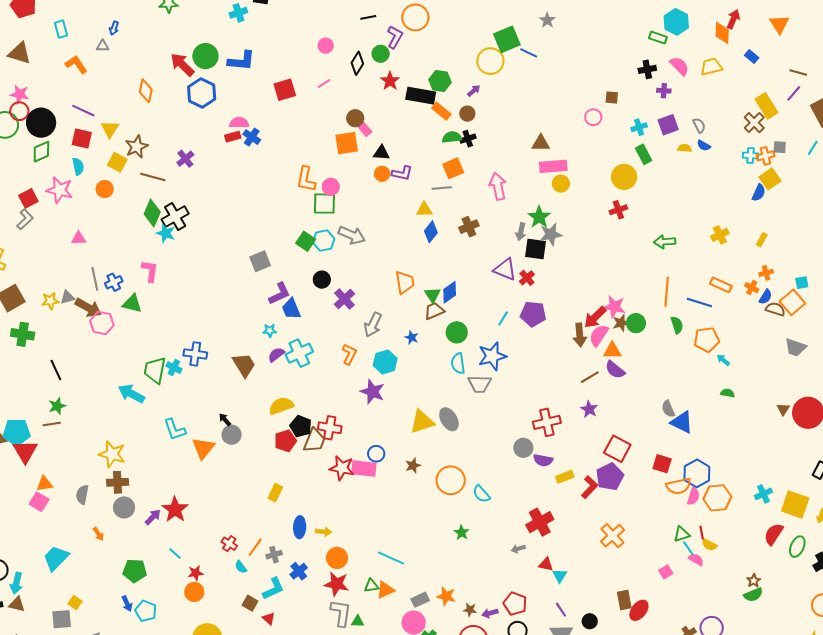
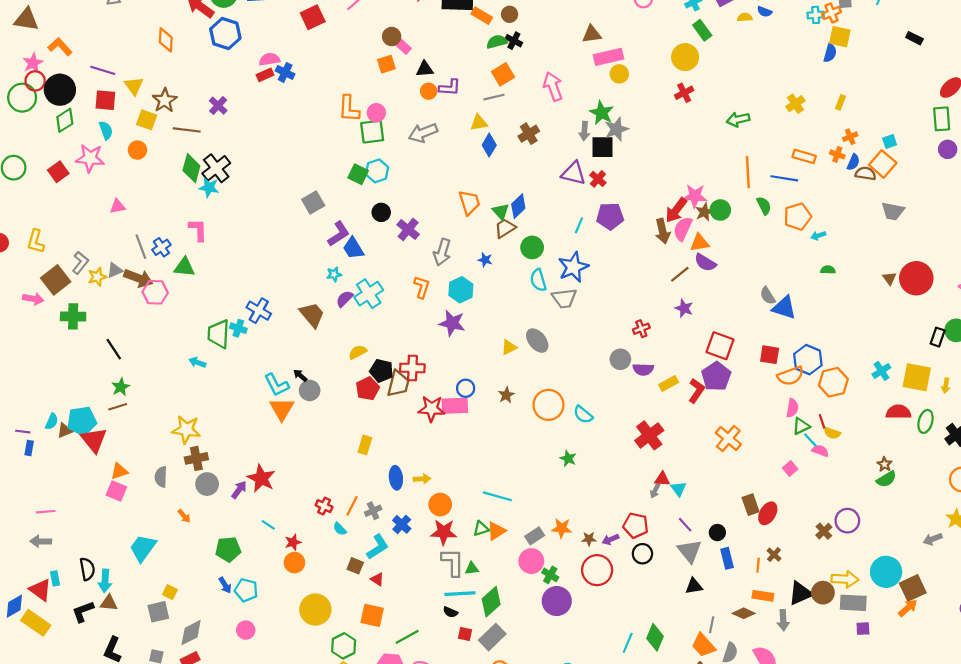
orange L-shape: (76, 64) -> (60, 47), moved
pink star: (20, 94) -> (33, 63), turned -30
black cross: (468, 139) -> (514, 41), turned -35
orange square: (347, 143) -> (386, 64), size x0.7
yellow square: (770, 179) -> (840, 37), turned -35
gray L-shape: (25, 219) -> (80, 263), moved
gray arrow: (352, 235) -> (423, 133), moved, turned 144
blue cross: (195, 354) -> (259, 311), turned 30
cyan arrow: (723, 360) -> (818, 236), turned -48
cyan arrow: (131, 394) -> (197, 362), size x0.6
yellow semicircle: (281, 406) -> (358, 352), size x0.7
yellow triangle: (422, 422) -> (509, 347), size x0.6
red cross: (547, 422) -> (641, 329), size x0.6
cyan L-shape: (175, 430) -> (277, 385), moved
pink semicircle: (693, 496) -> (792, 408), moved
red semicircle: (774, 534) -> (898, 412), turned 65
gray arrow: (518, 549) -> (655, 491), moved, turned -40

